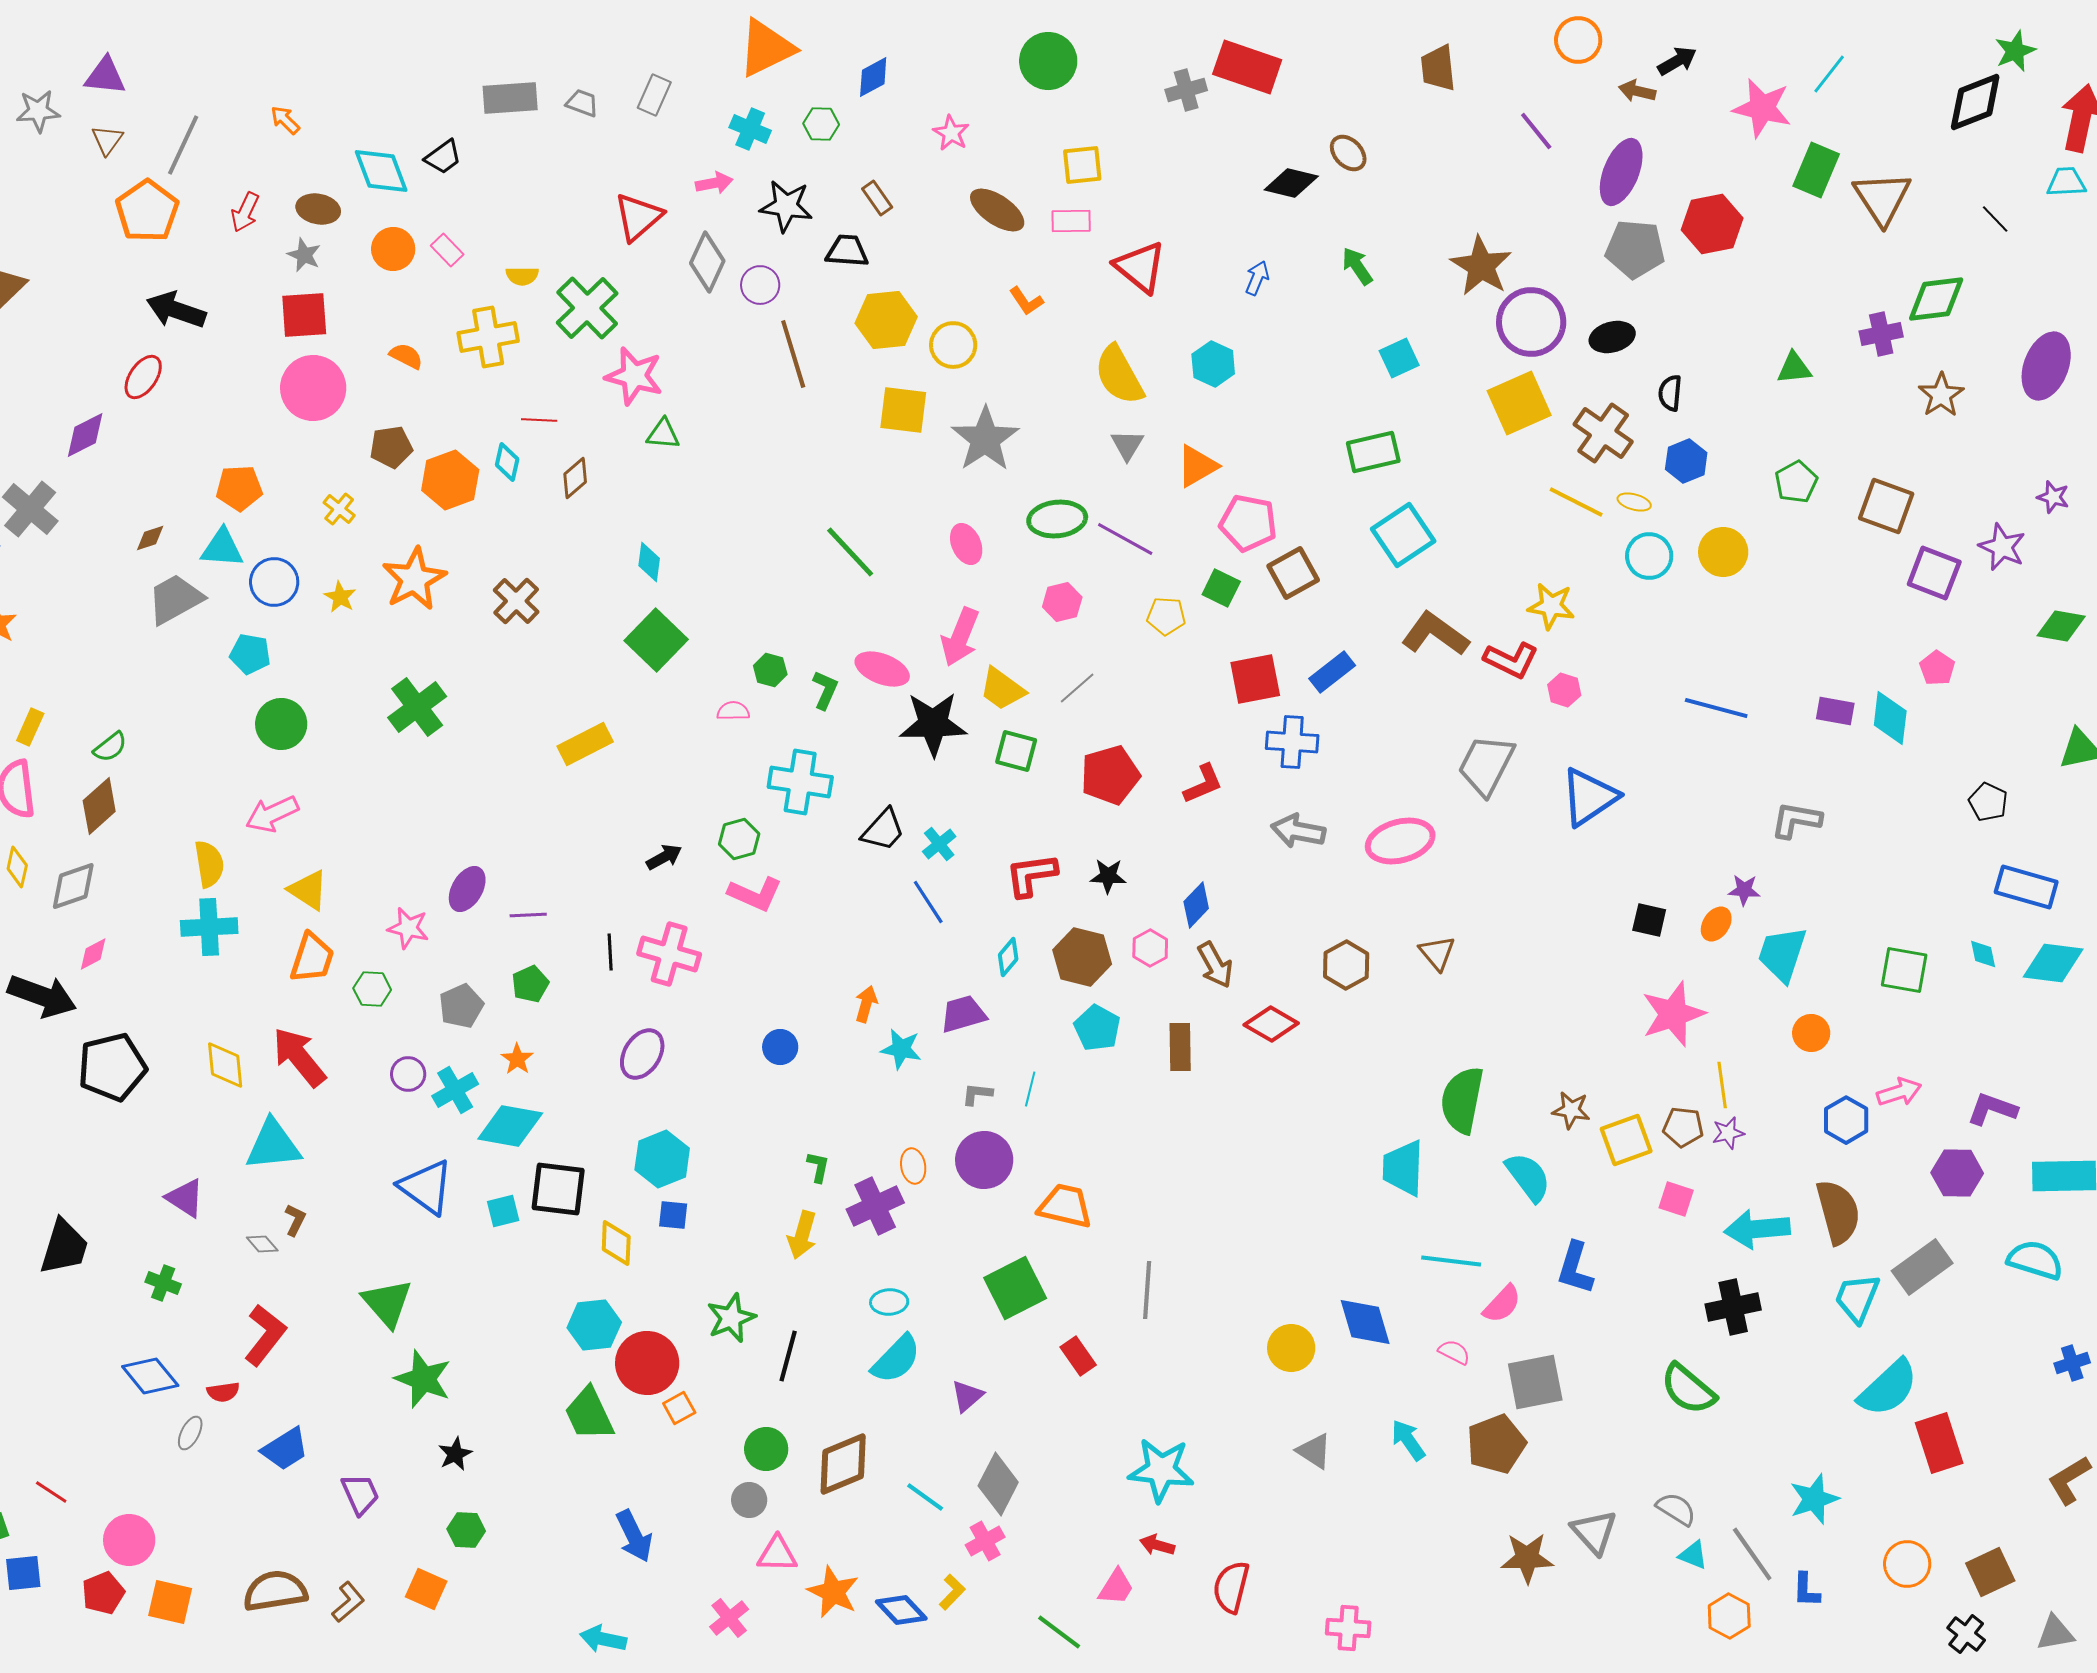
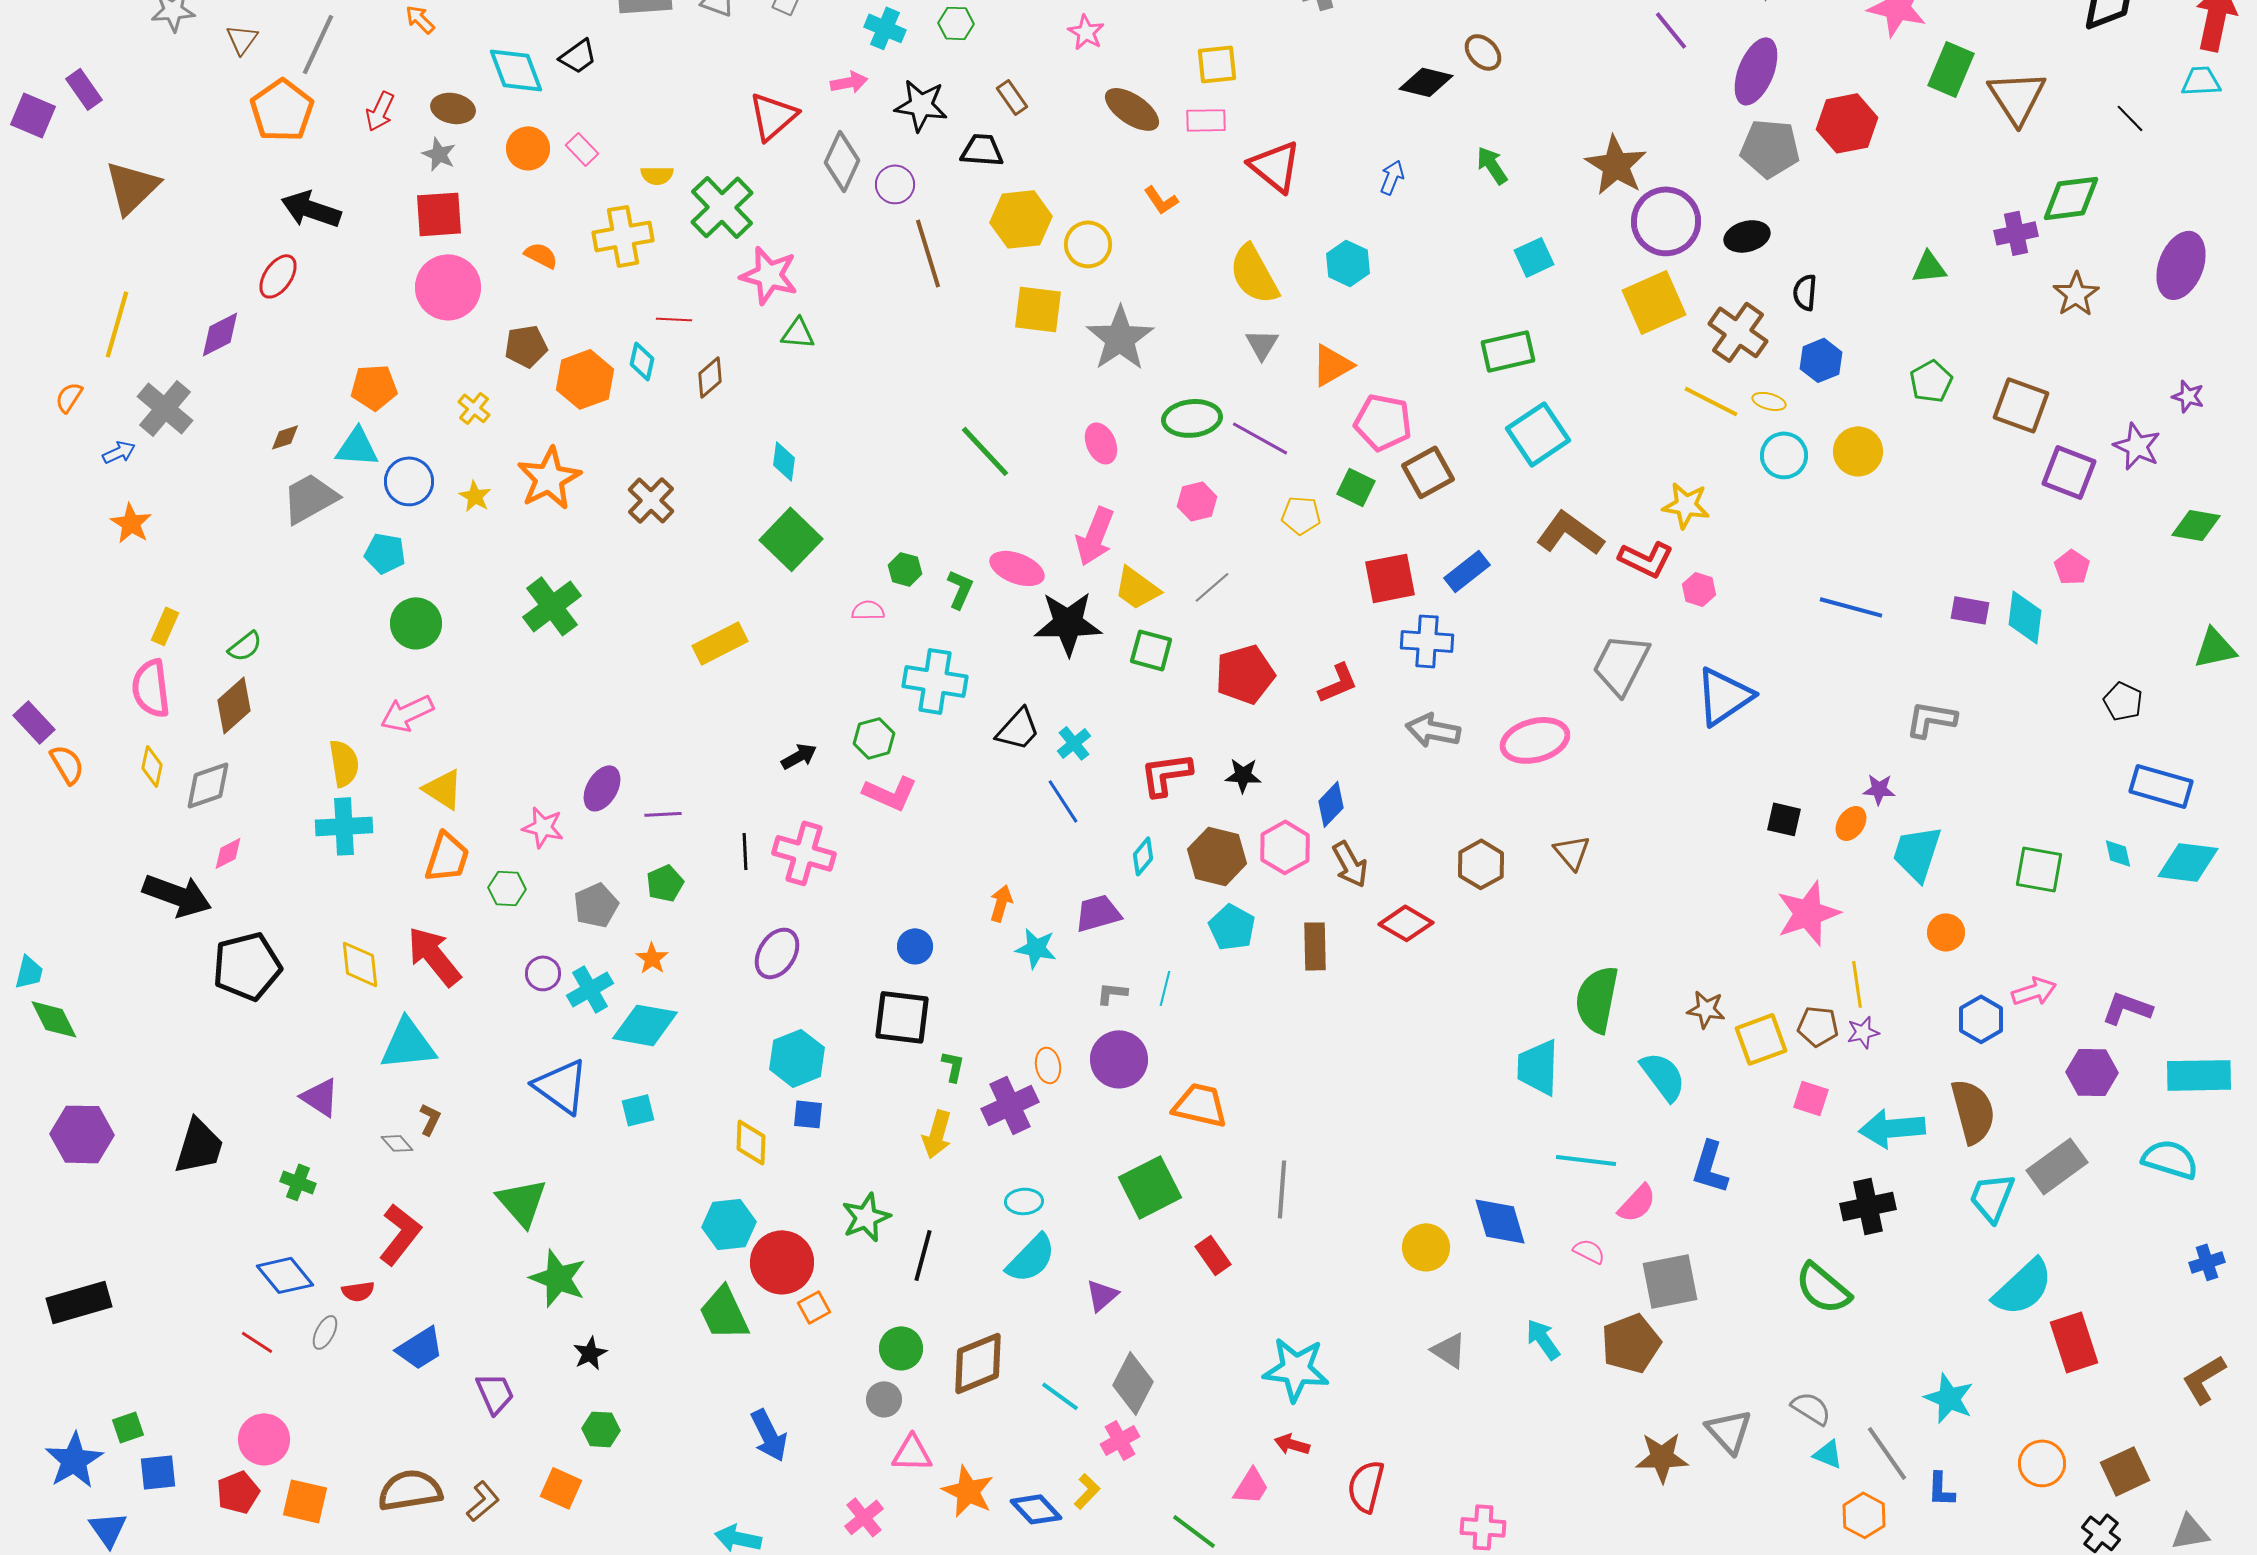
pink hexagon: (1150, 948) -> (1285, 847), size x1.4
black square: (558, 1189) -> (902, 1017), moved
red line: (51, 1492) -> (257, 1342), moved
cyan star: (1814, 1499) -> (1949, 1398), turned -30

